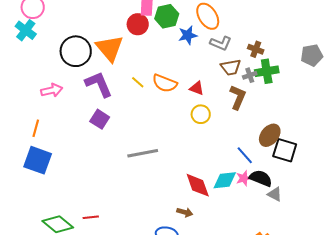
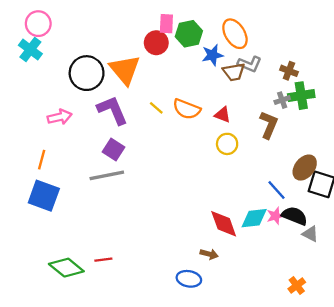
brown trapezoid: (231, 67) -> (234, 72), moved
gray line: (143, 153) -> (107, 175), moved

